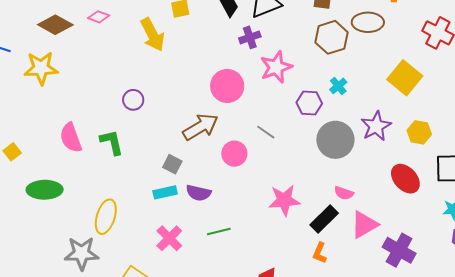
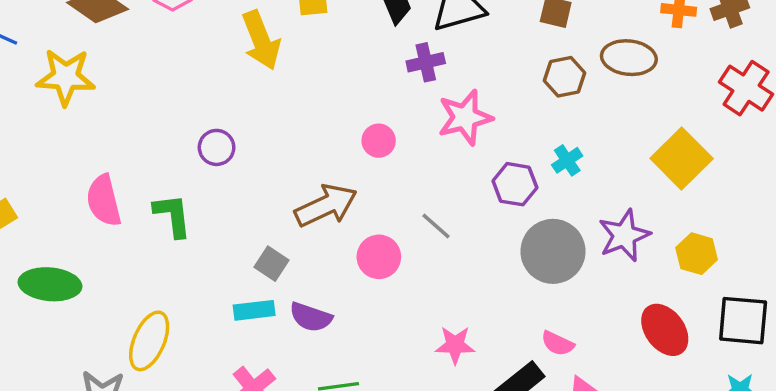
brown hexagon: (332, 37) -> (565, 77), size x0.7
pink circle: (227, 86) -> (379, 141), size x0.6
pink star: (284, 200) -> (455, 345), size x0.7

